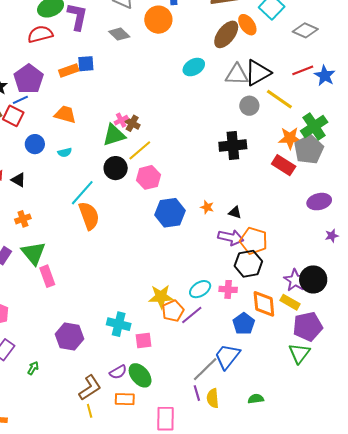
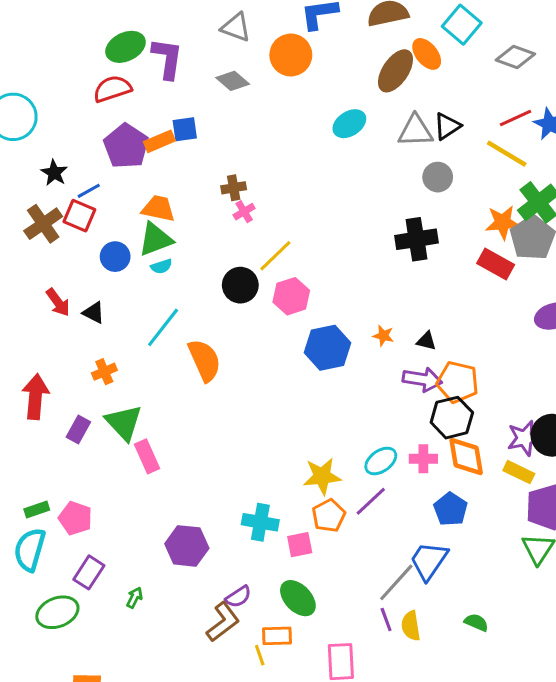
black triangle: (258, 73) -> (447, 126), size x0.7
purple pentagon: (29, 79) -> (126, 146), moved
yellow line: (279, 99) -> (507, 154), moved
brown cross: (132, 123) -> (234, 188), moved, turned -35
green triangle: (114, 135) -> (155, 239), moved
cyan line: (82, 193) -> (163, 327), moved
purple star: (295, 280) -> (525, 438), turned 30
orange diamond: (264, 304) -> (466, 457), moved
orange pentagon: (173, 311) -> (329, 516), moved
purple semicircle: (118, 372) -> (238, 597), moved
green semicircle: (256, 399) -> (476, 622), turned 35
yellow line: (90, 411) -> (260, 655), moved

